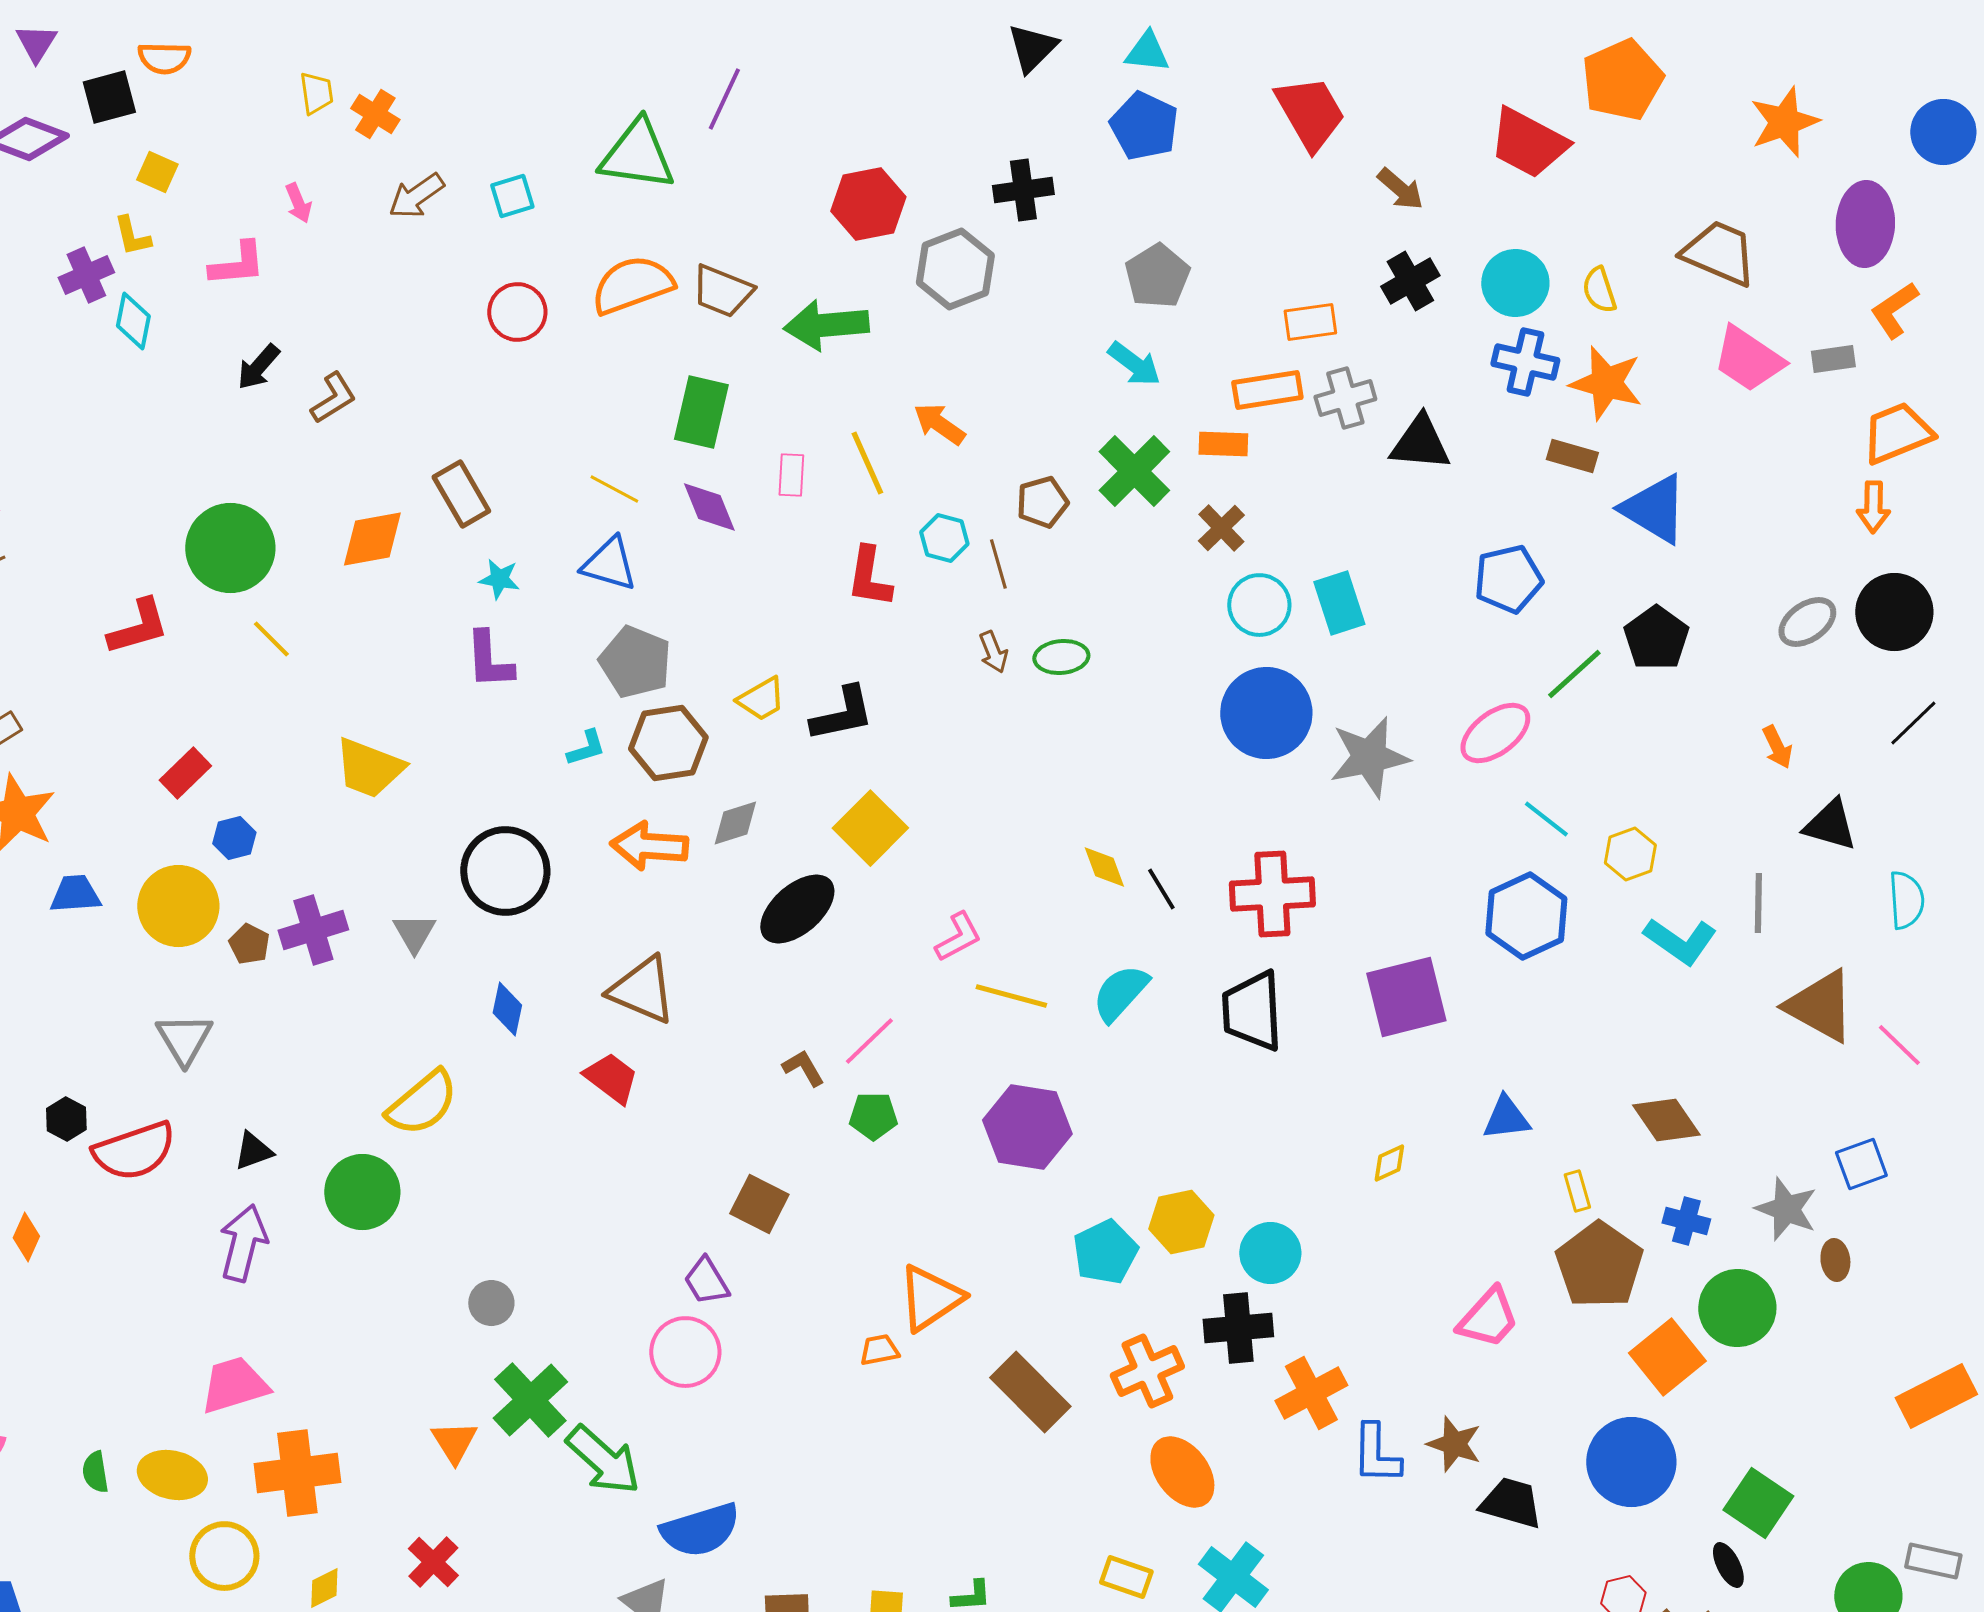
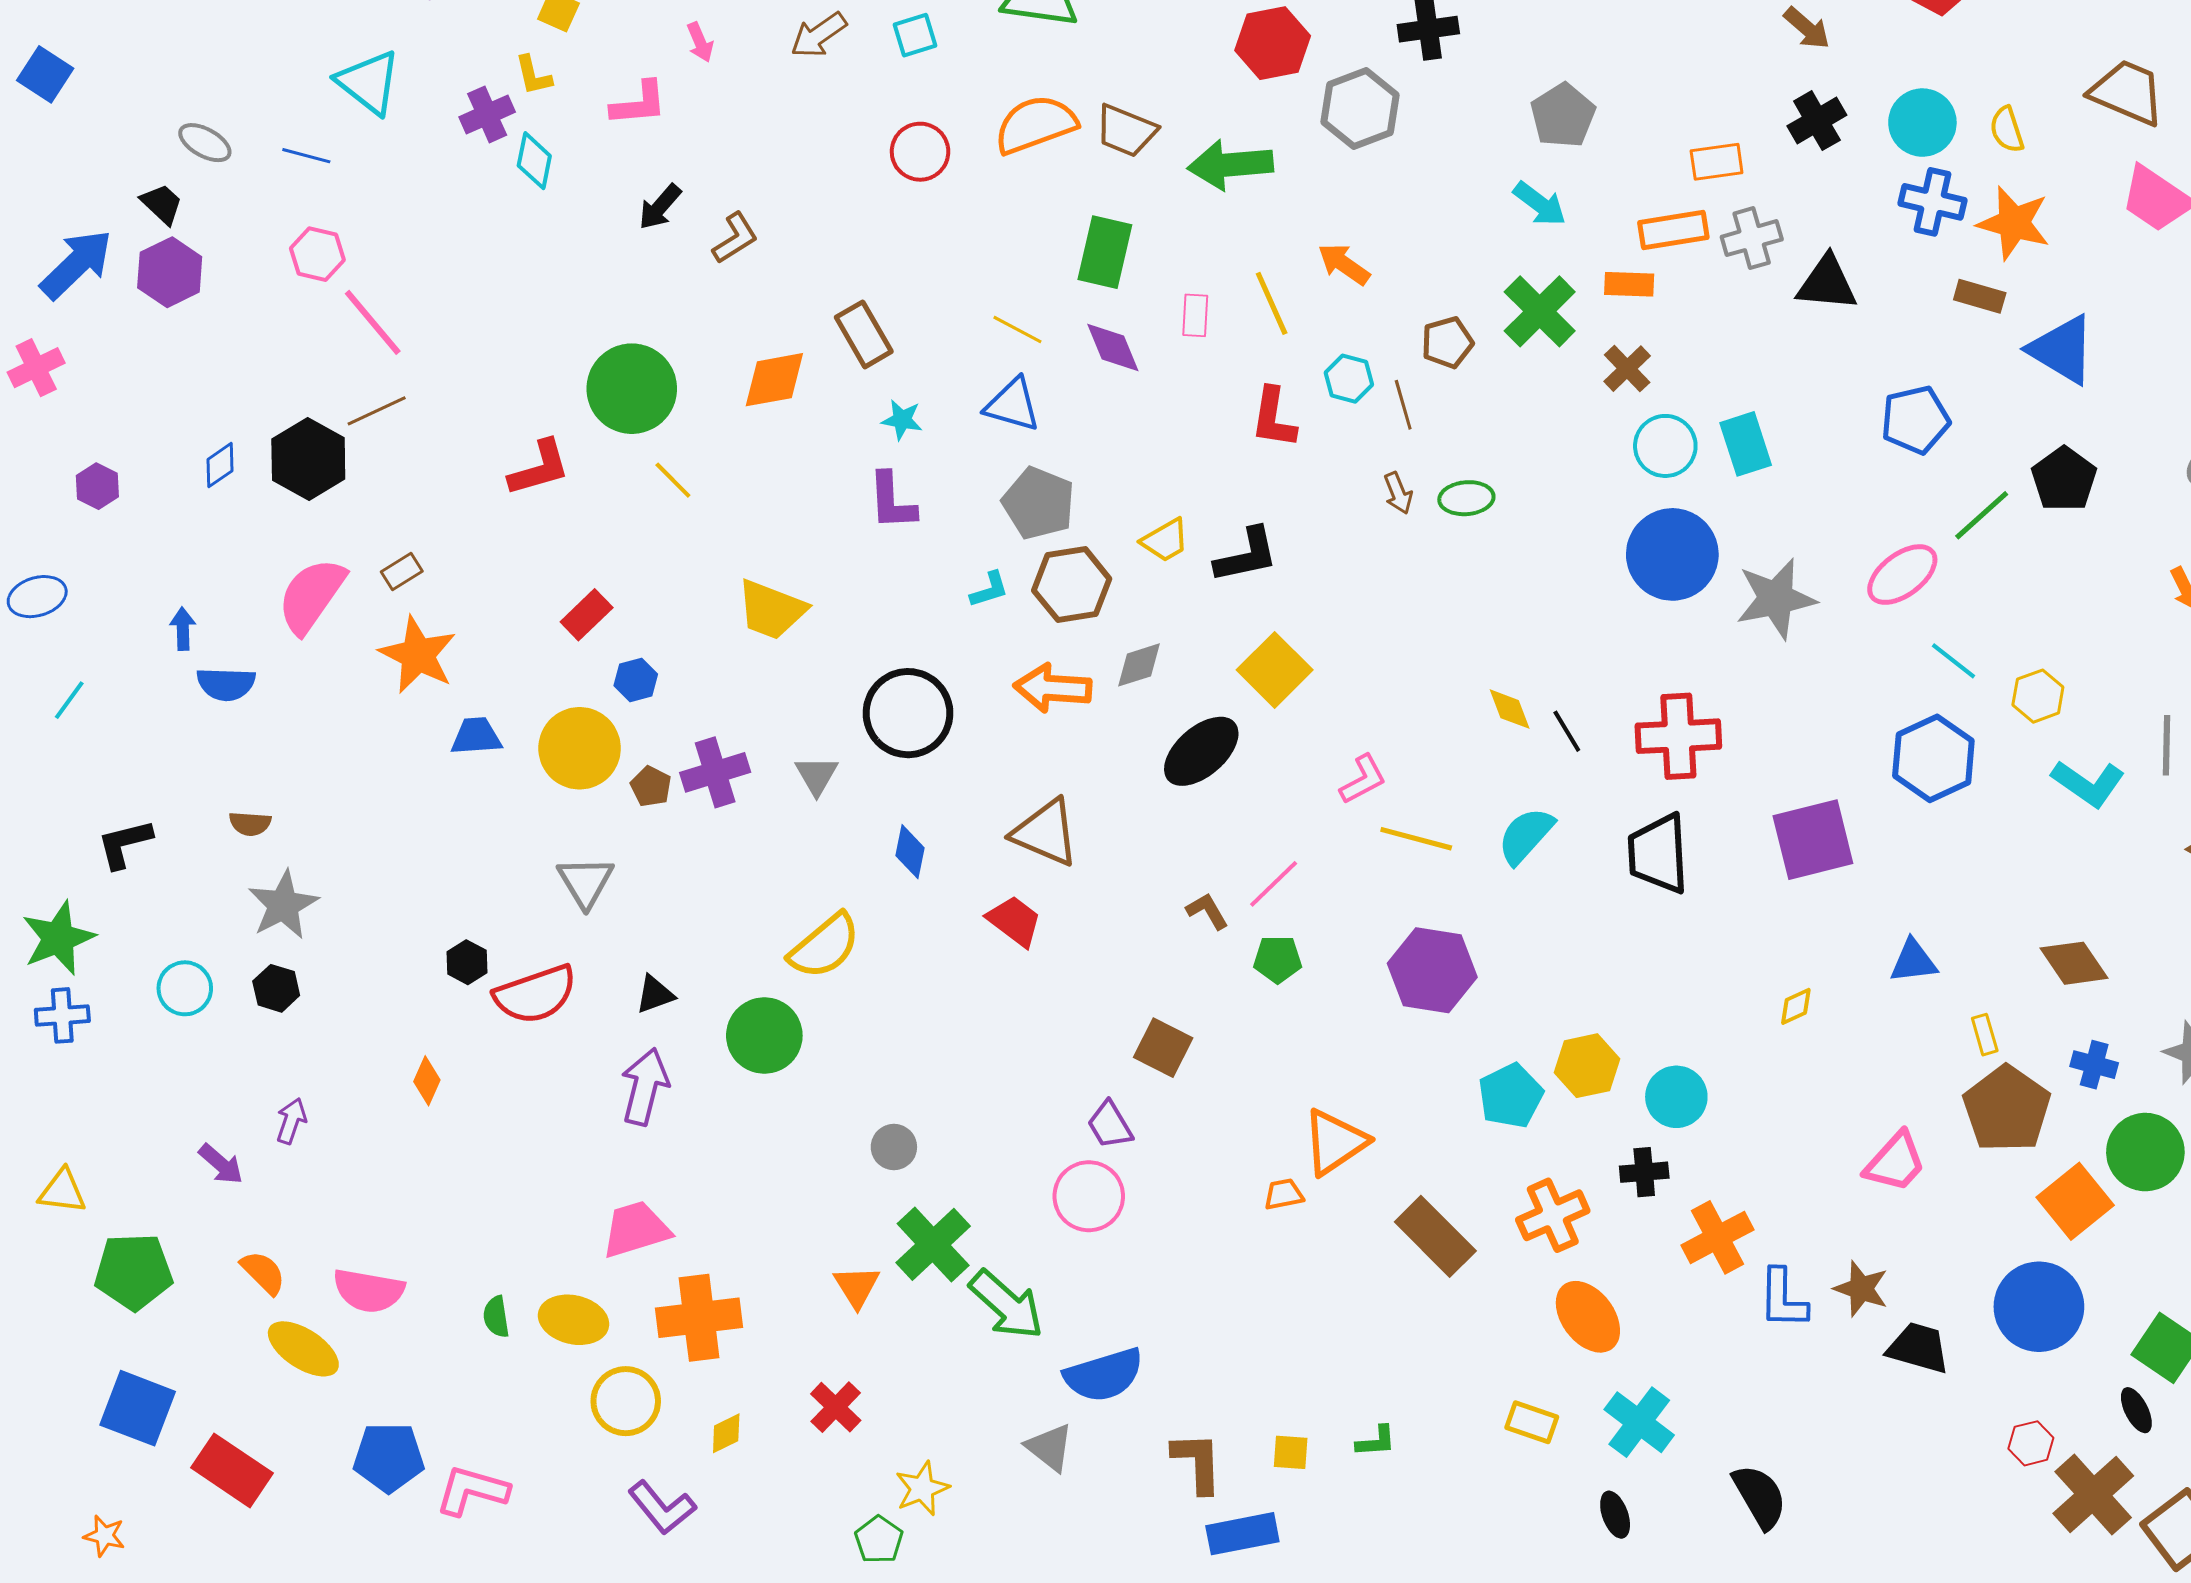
black cross: (1238, 1328) -> (1644, 1172), size x0.7

